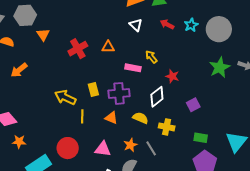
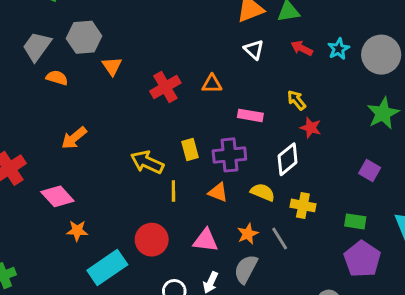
yellow arrow: (151, 57) -> (297, 100), moved
orange arrow: (19, 70) -> (74, 138), moved
purple square: (193, 105) -> (370, 171), moved, turned -32

